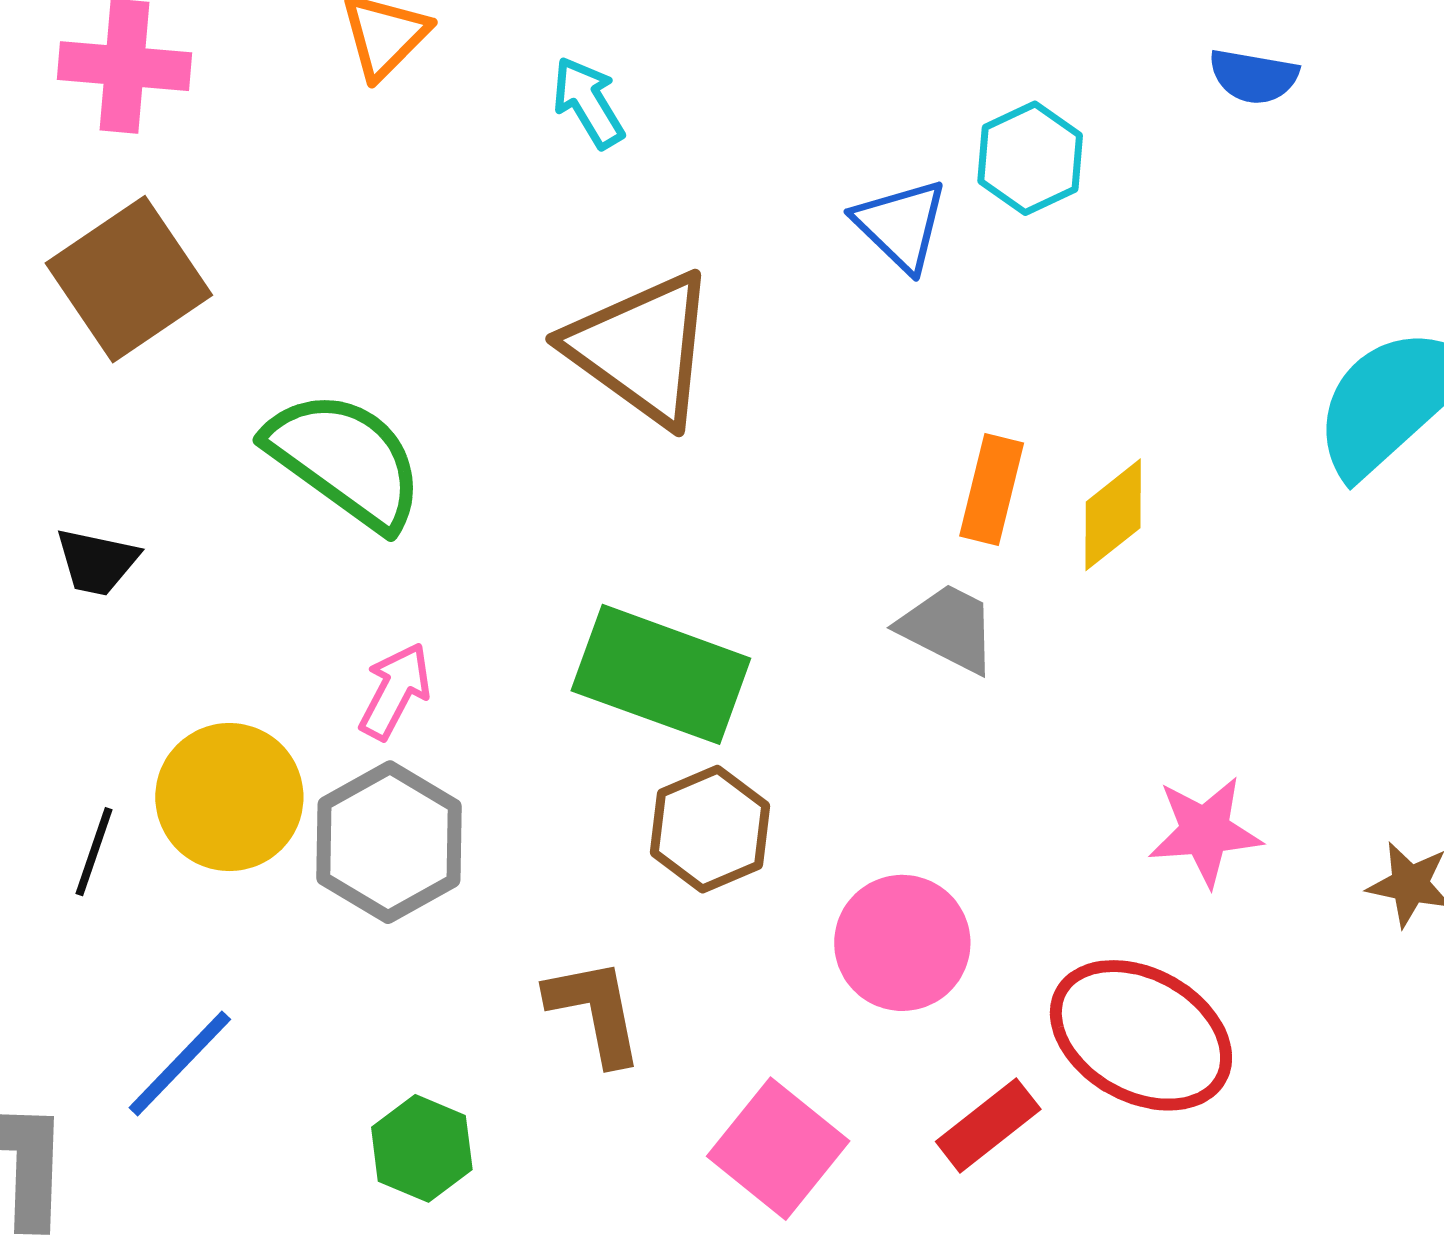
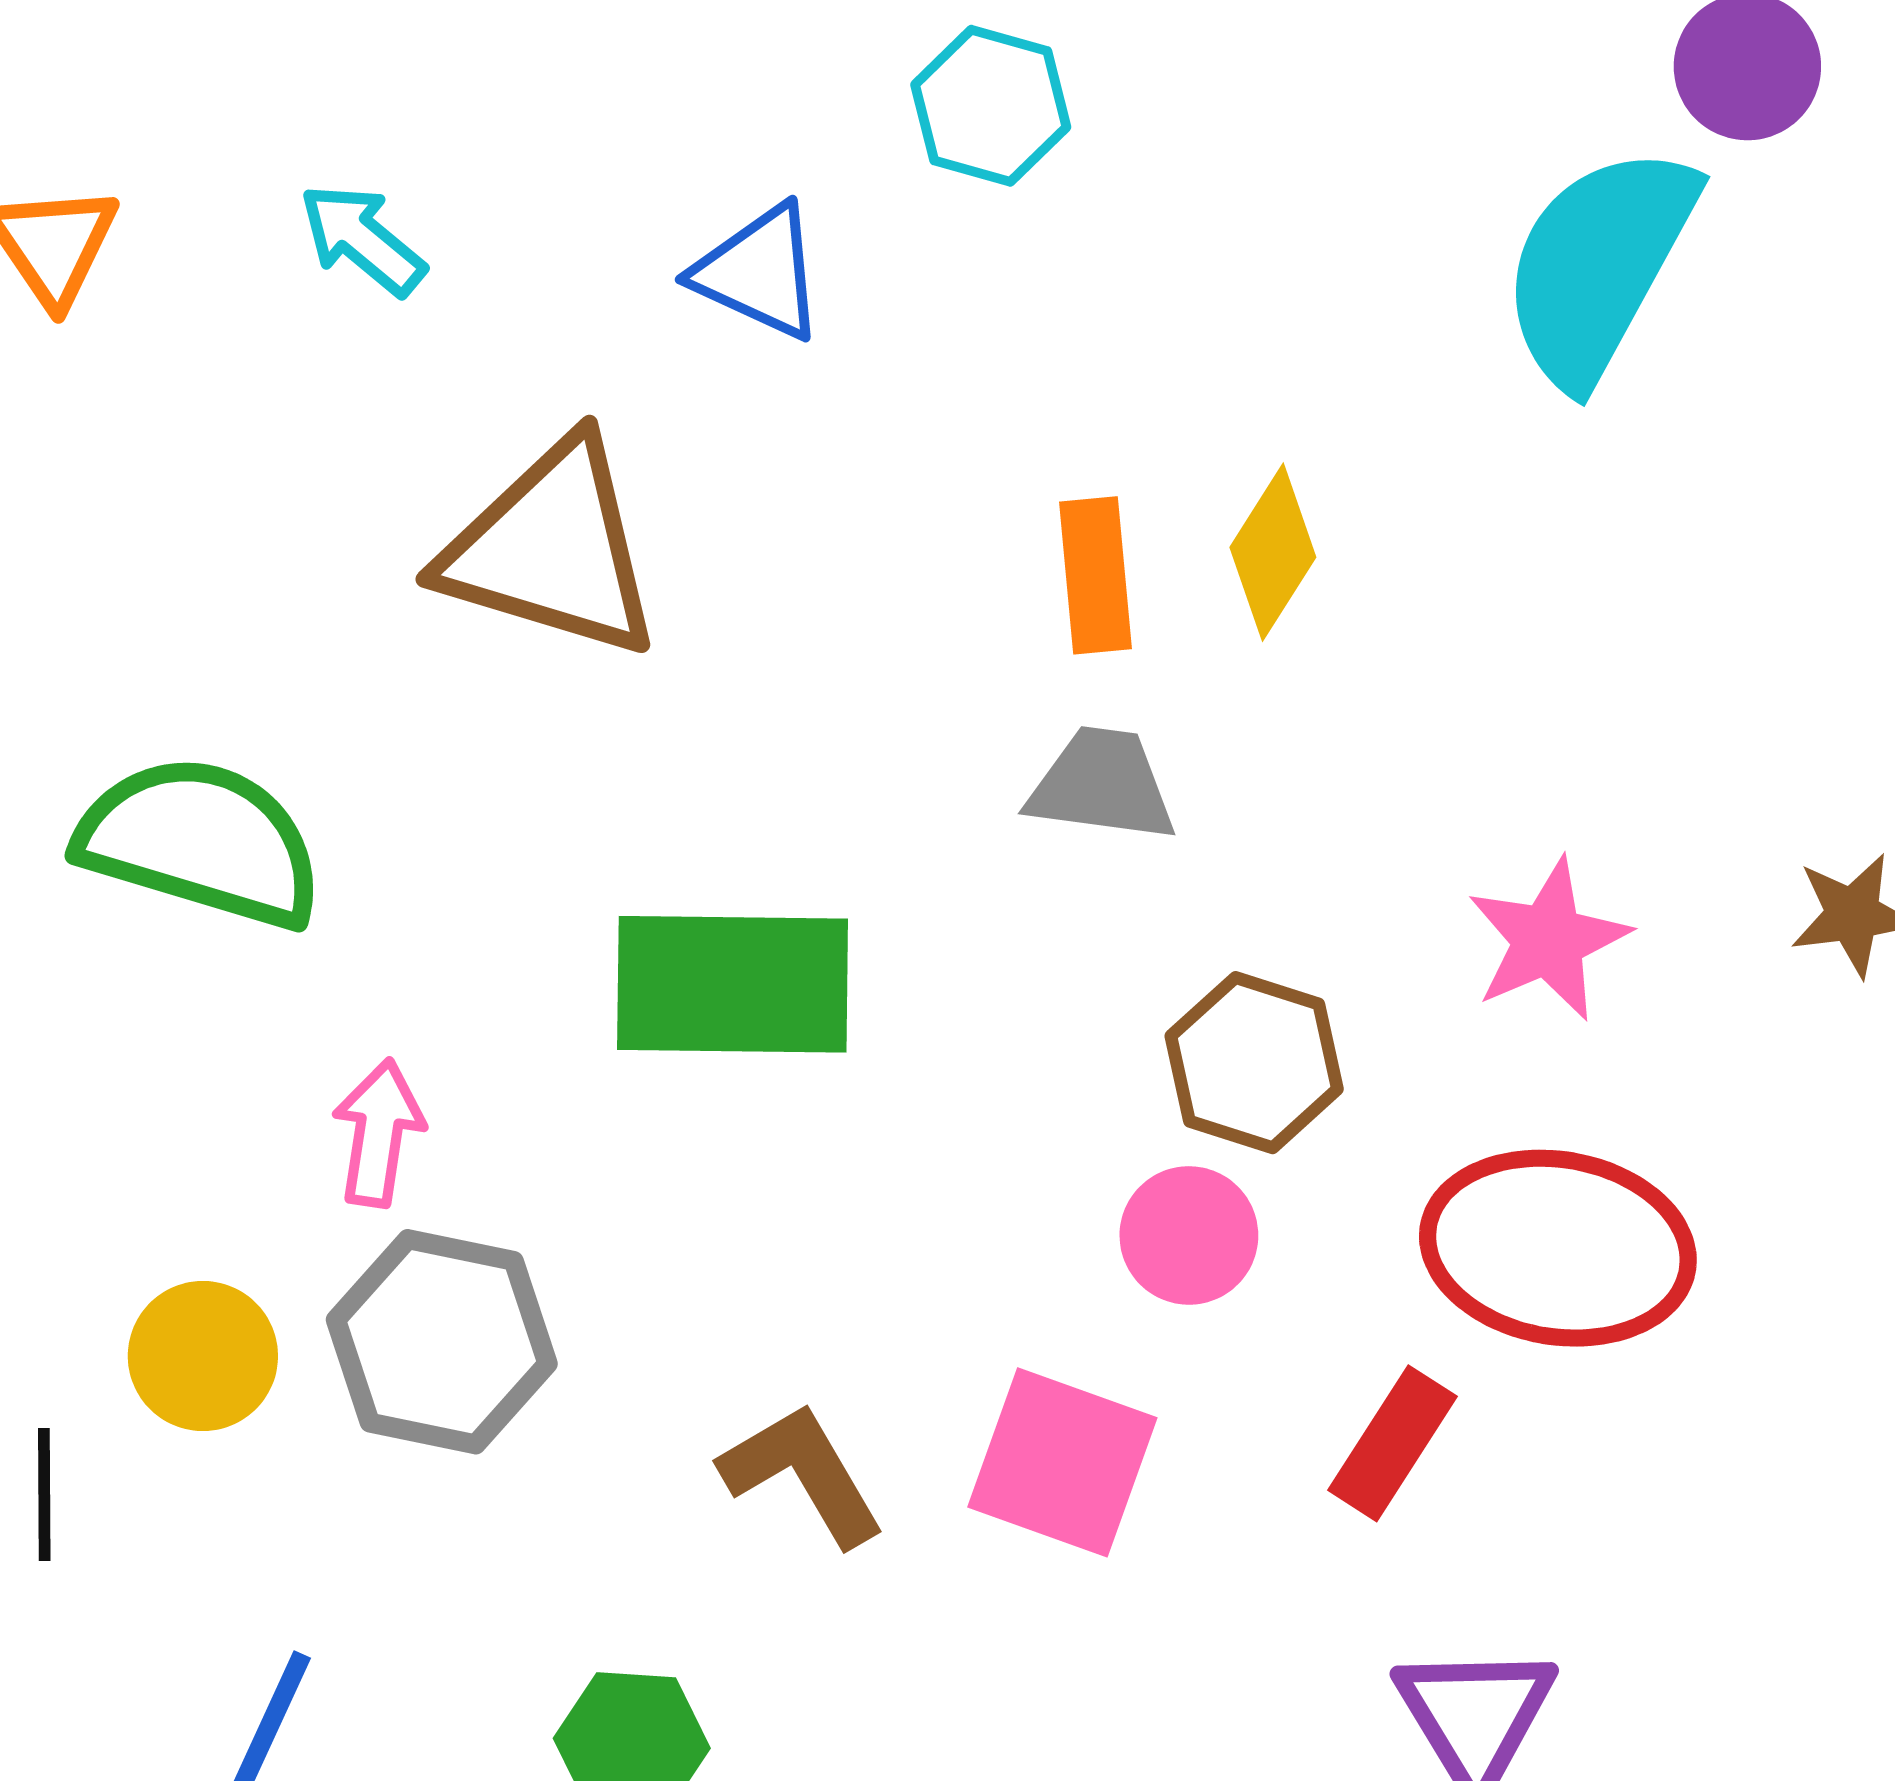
blue triangle: (901, 225) -> (759, 272), moved
yellow circle: (229, 797) -> (203, 1356), size x0.7
brown hexagon: (710, 829) -> (1254, 1063), moved
pink circle: (902, 943) -> (1189, 1235), size x0.7
pink square: (778, 1149) -> (1062, 1462), moved

